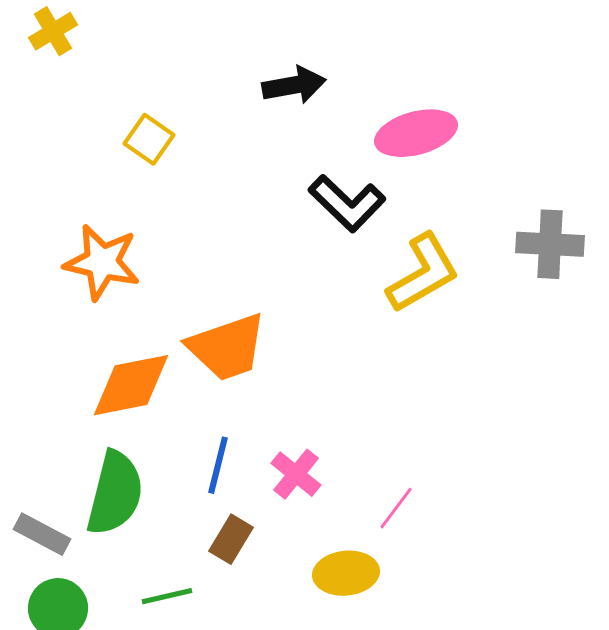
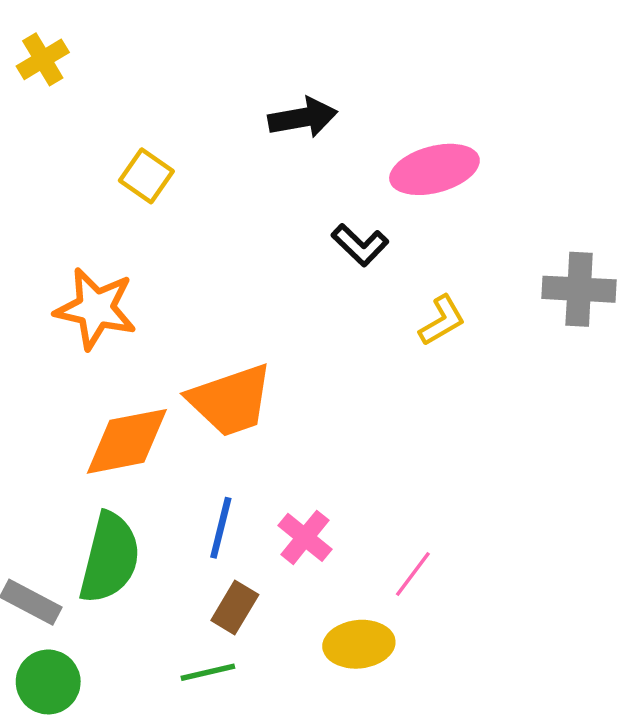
black L-shape: (347, 203) -> (360, 245), size x0.7
yellow L-shape: (423, 273) -> (442, 320), size x0.6
green line: (167, 596) -> (208, 672), moved

